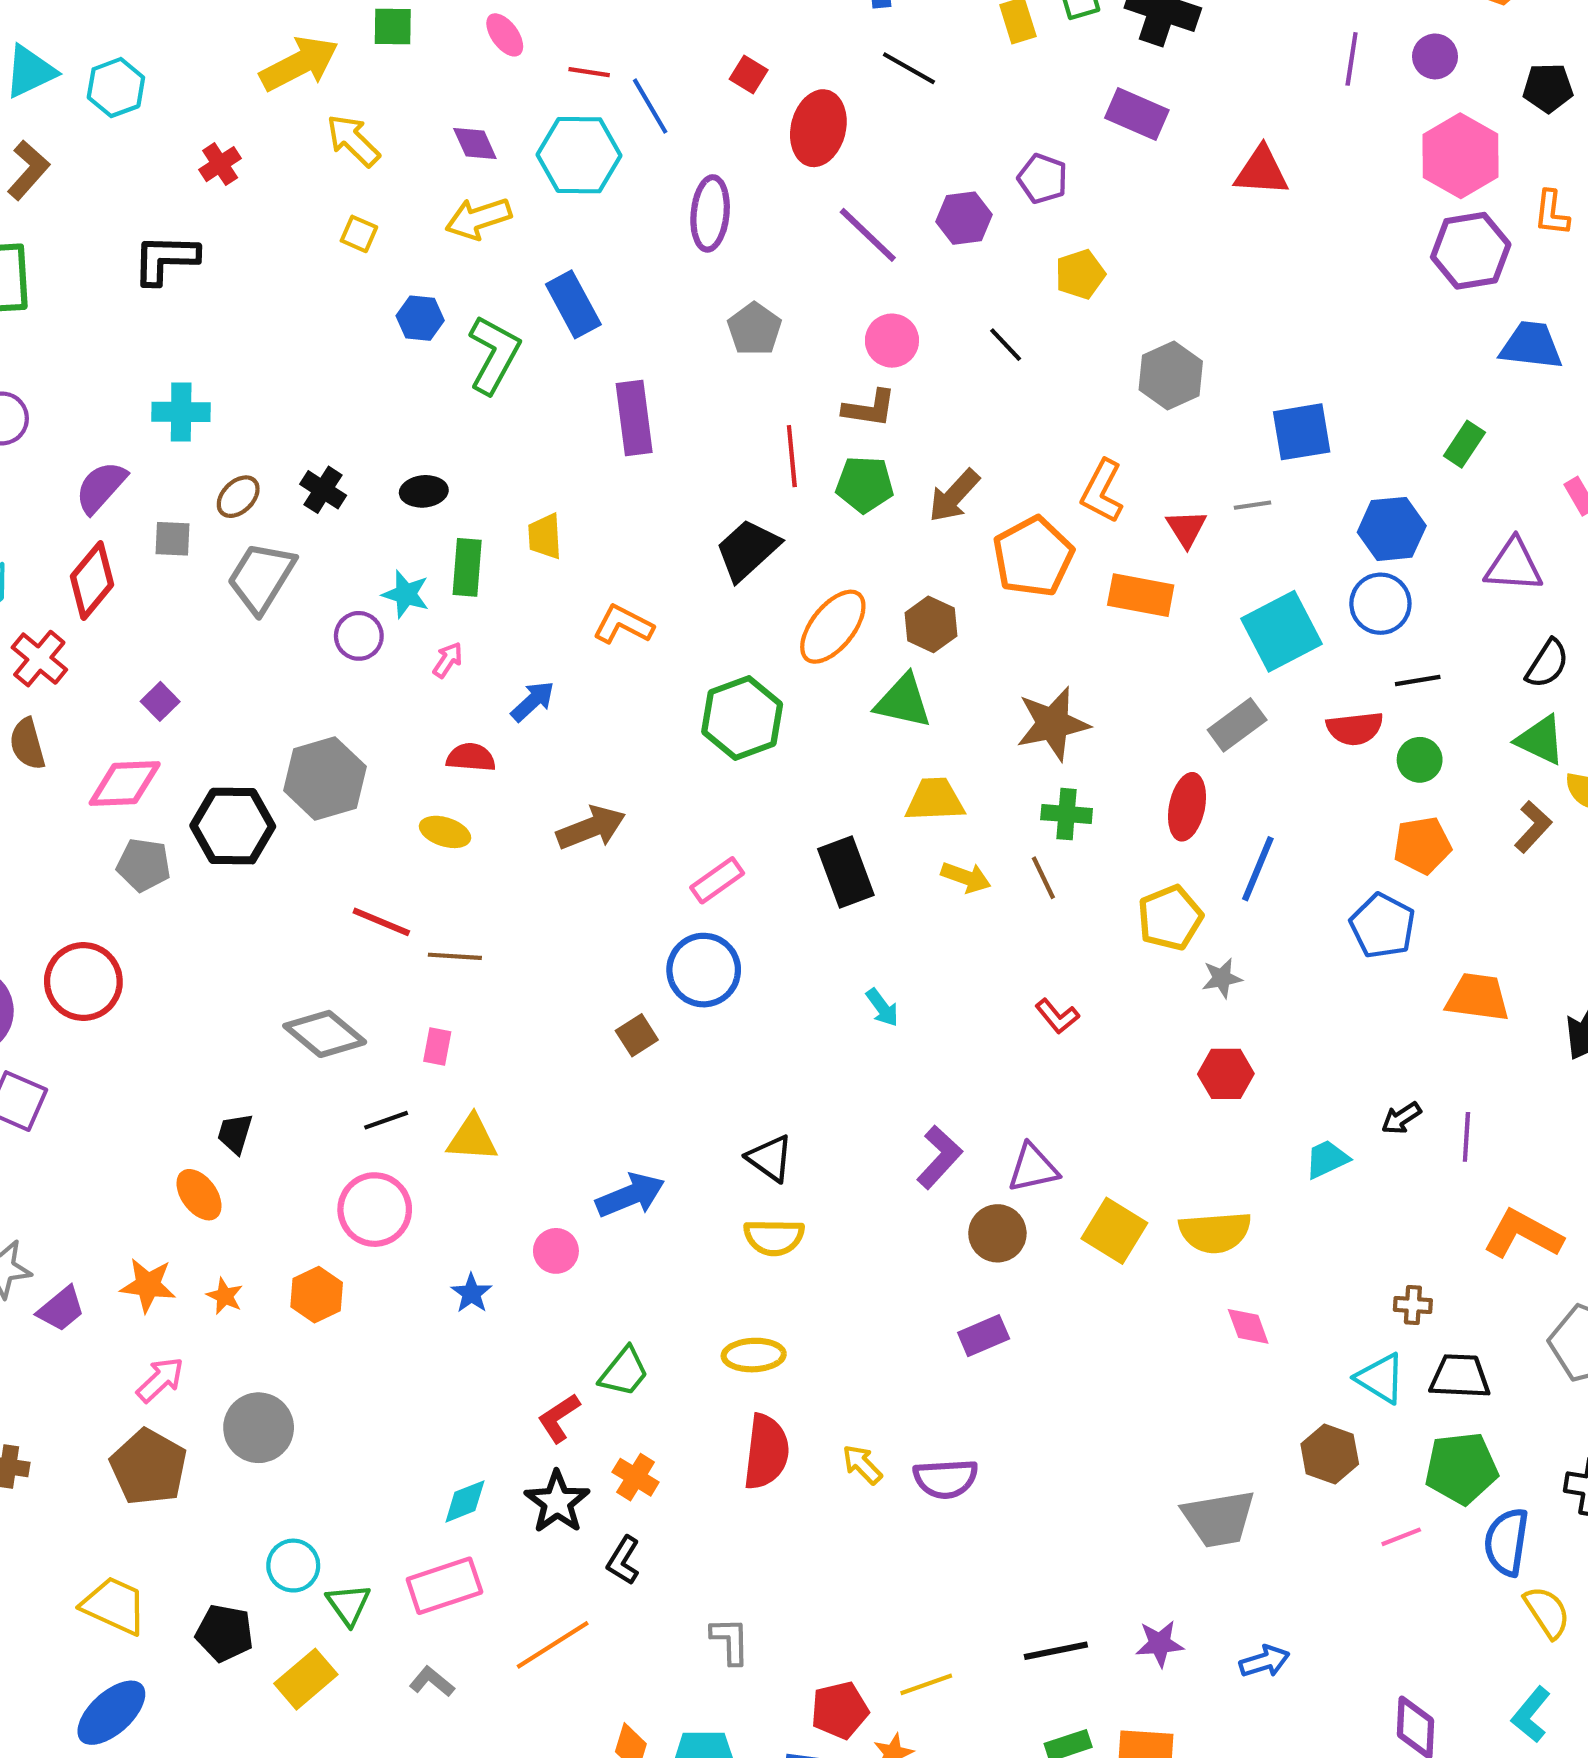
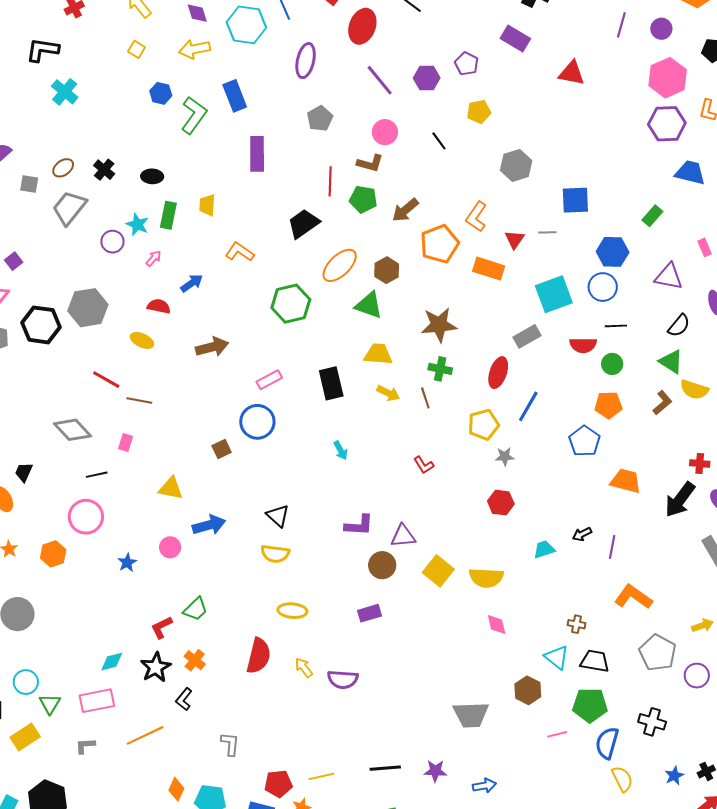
cyan cross: (181, 412) -> (65, 92), moved, turned 32
yellow triangle: (472, 1138) -> (171, 488), moved
purple L-shape: (939, 1157) -> (359, 525), turned 44
yellow ellipse: (754, 1355) -> (292, 611), moved
gray L-shape: (432, 1682) -> (85, 746), turned -50

